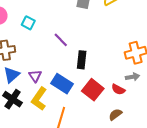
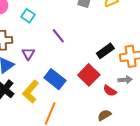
black rectangle: (82, 60) -> (105, 51), moved, turned 42
purple triangle: (35, 76) -> (28, 54), moved
red square: (93, 90) -> (89, 75), moved

